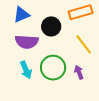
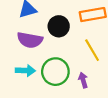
cyan arrow: (26, 70) -> (25, 71), turned -72

